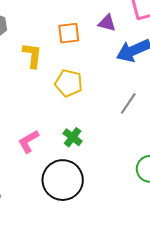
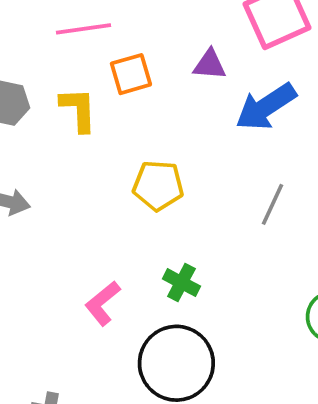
orange square: (69, 33) -> (131, 74), moved
yellow L-shape: (32, 55) -> (78, 110), moved

